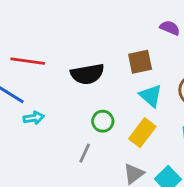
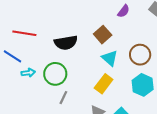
purple semicircle: (170, 28) -> (124, 11), turned 104
brown square: (140, 62) -> (103, 35), turned -30
green circle: (103, 121) -> (55, 74), moved, size x1.5

